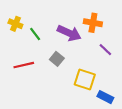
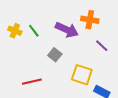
yellow cross: (15, 24) -> (15, 31), moved
red line: (24, 65) -> (32, 82), moved

